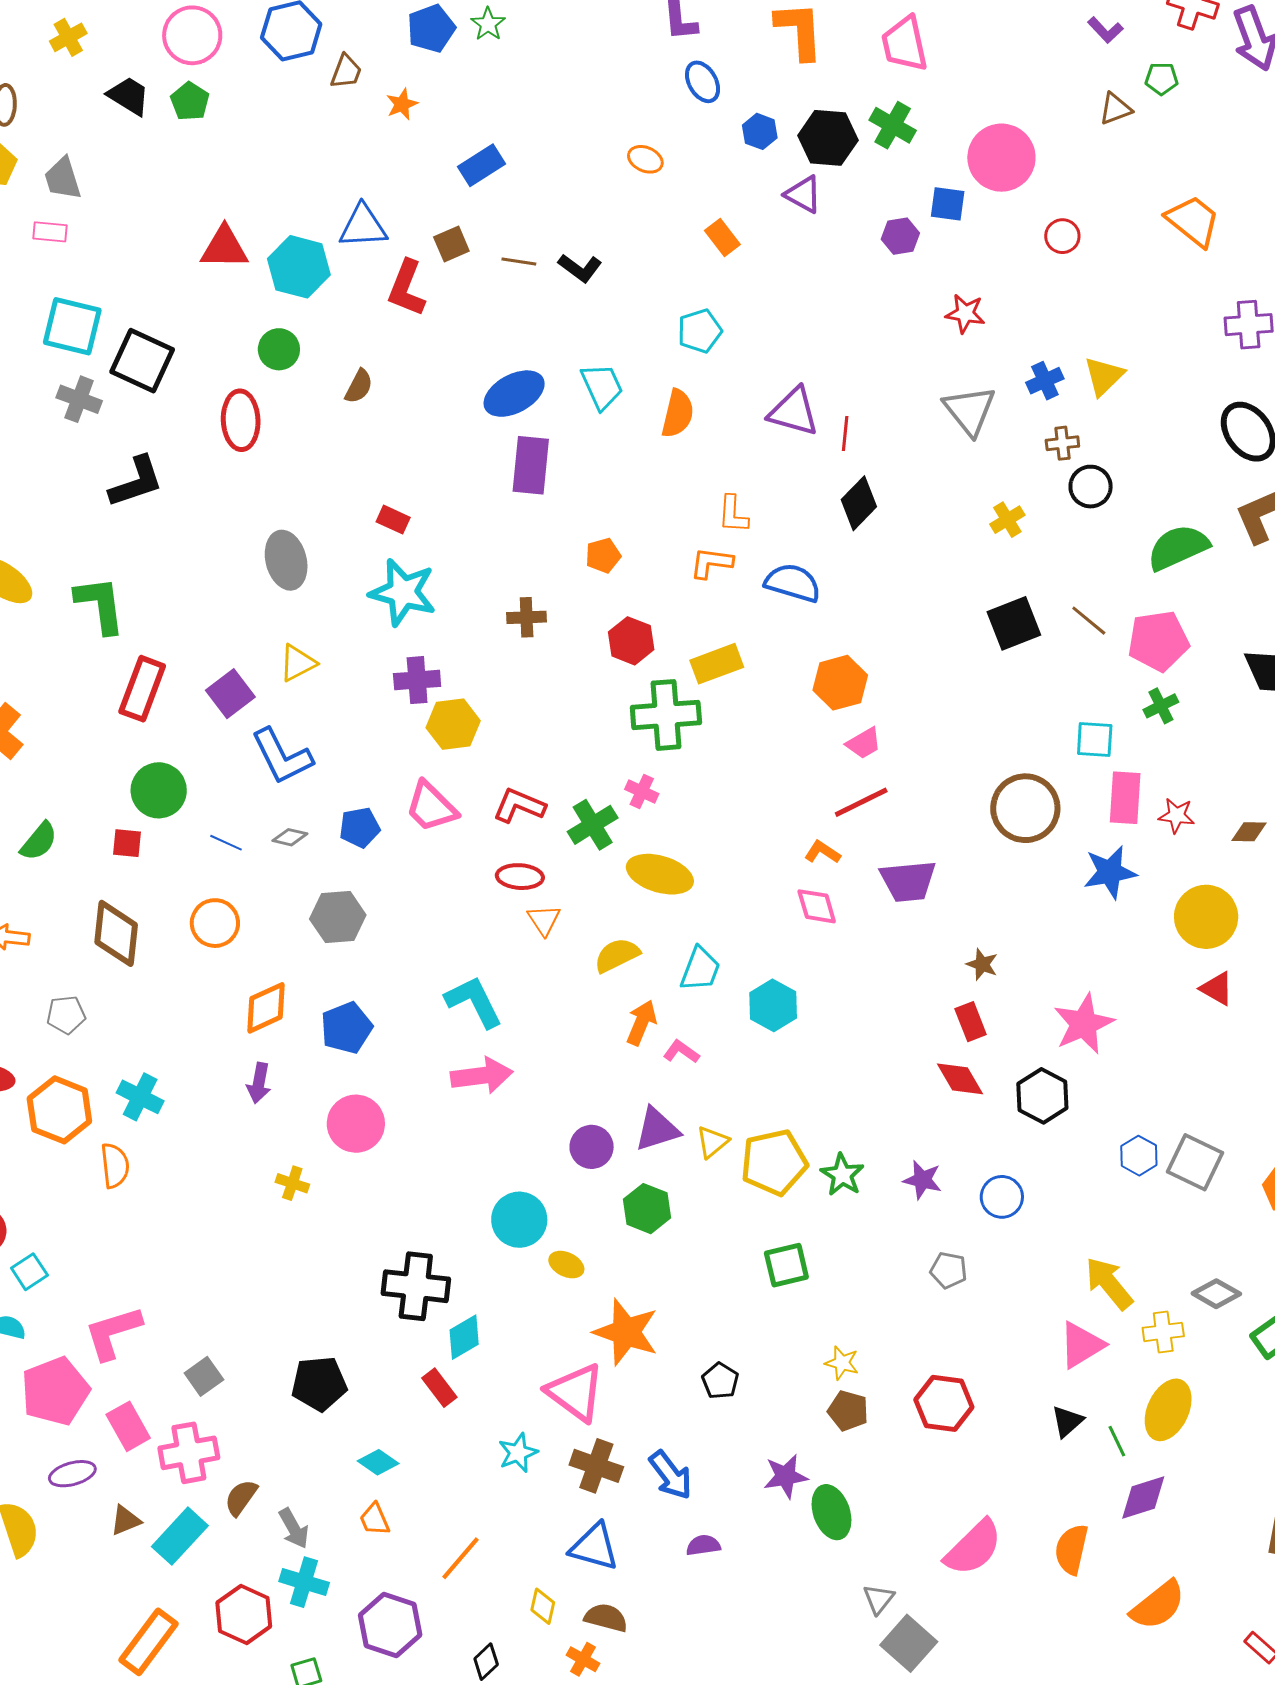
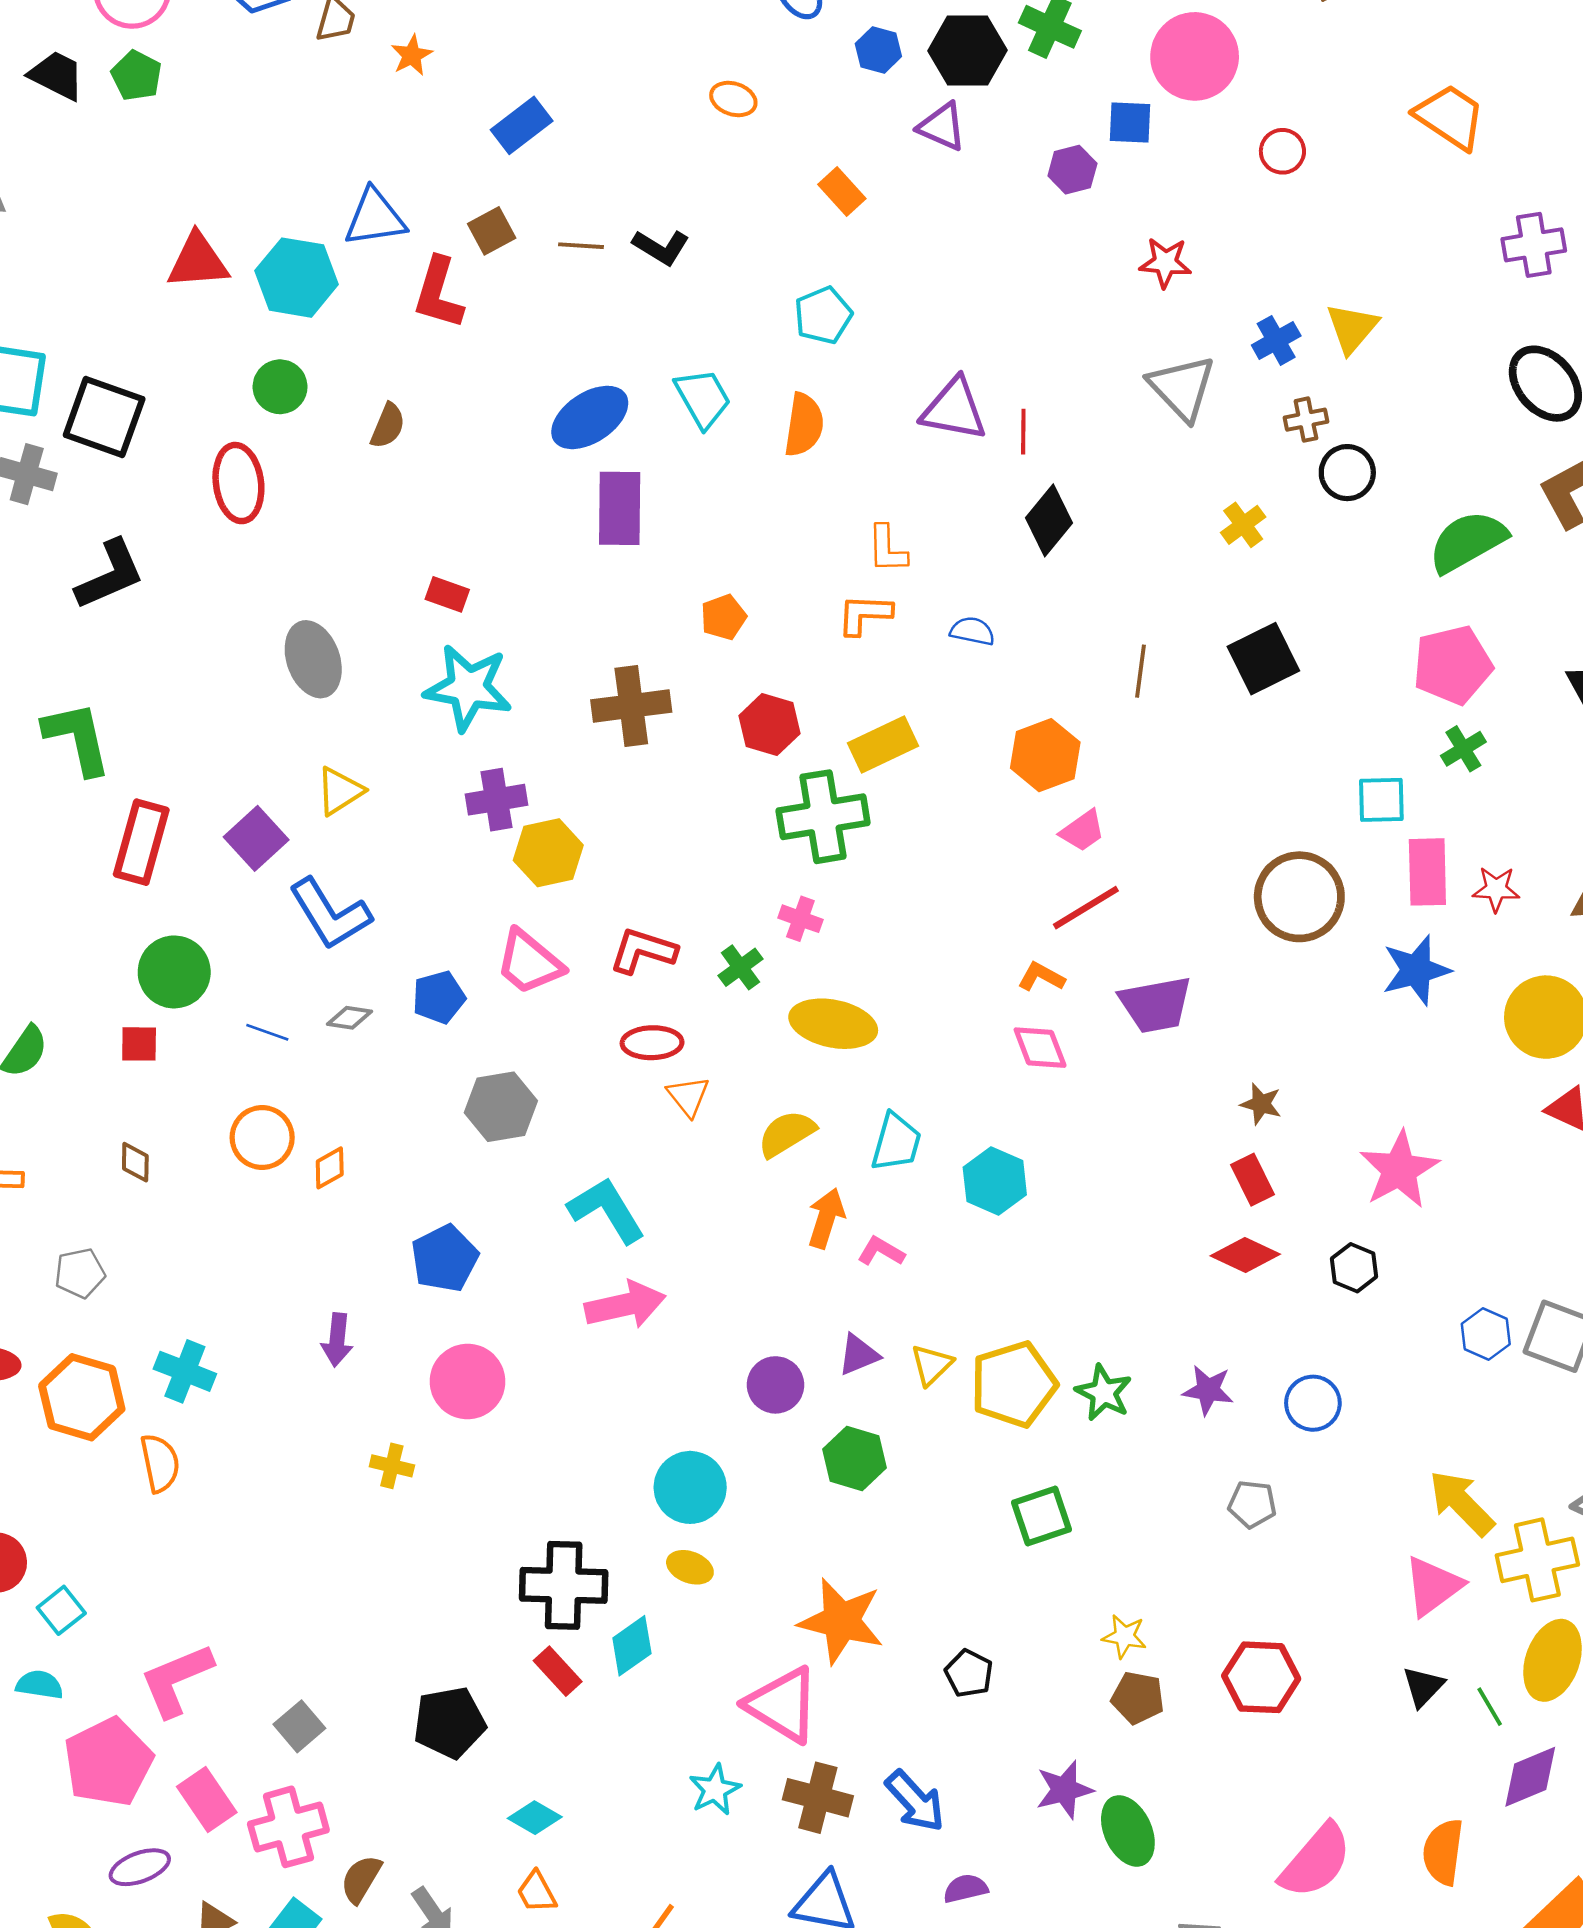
blue semicircle: (793, 583) -> (972, 631), size x0.6
brown cross: (527, 617) -> (631, 706), size x1.5
brown line: (1089, 621) -> (1140, 671), moved, turned 63
green cross: (593, 825) -> (740, 967), size x0.7
gray hexagon: (338, 917) -> (501, 1107), moved
brown diamond: (116, 933) -> (135, 1162), size x0.5
orange diamond: (266, 1008) -> (330, 1168), moved, size x0.6
red diamond: (960, 1079) -> (1245, 1255), turned -30
black hexagon: (1042, 1096) -> (1354, 1268), size x0.7
purple triangle: (657, 1129) -> (858, 1355), size x0.7
yellow ellipse: (566, 1265) -> (690, 1567), moved
yellow cross: (1163, 1332) -> (1537, 1560), size x1.5
red rectangle: (439, 1388) -> (558, 1671), moved

